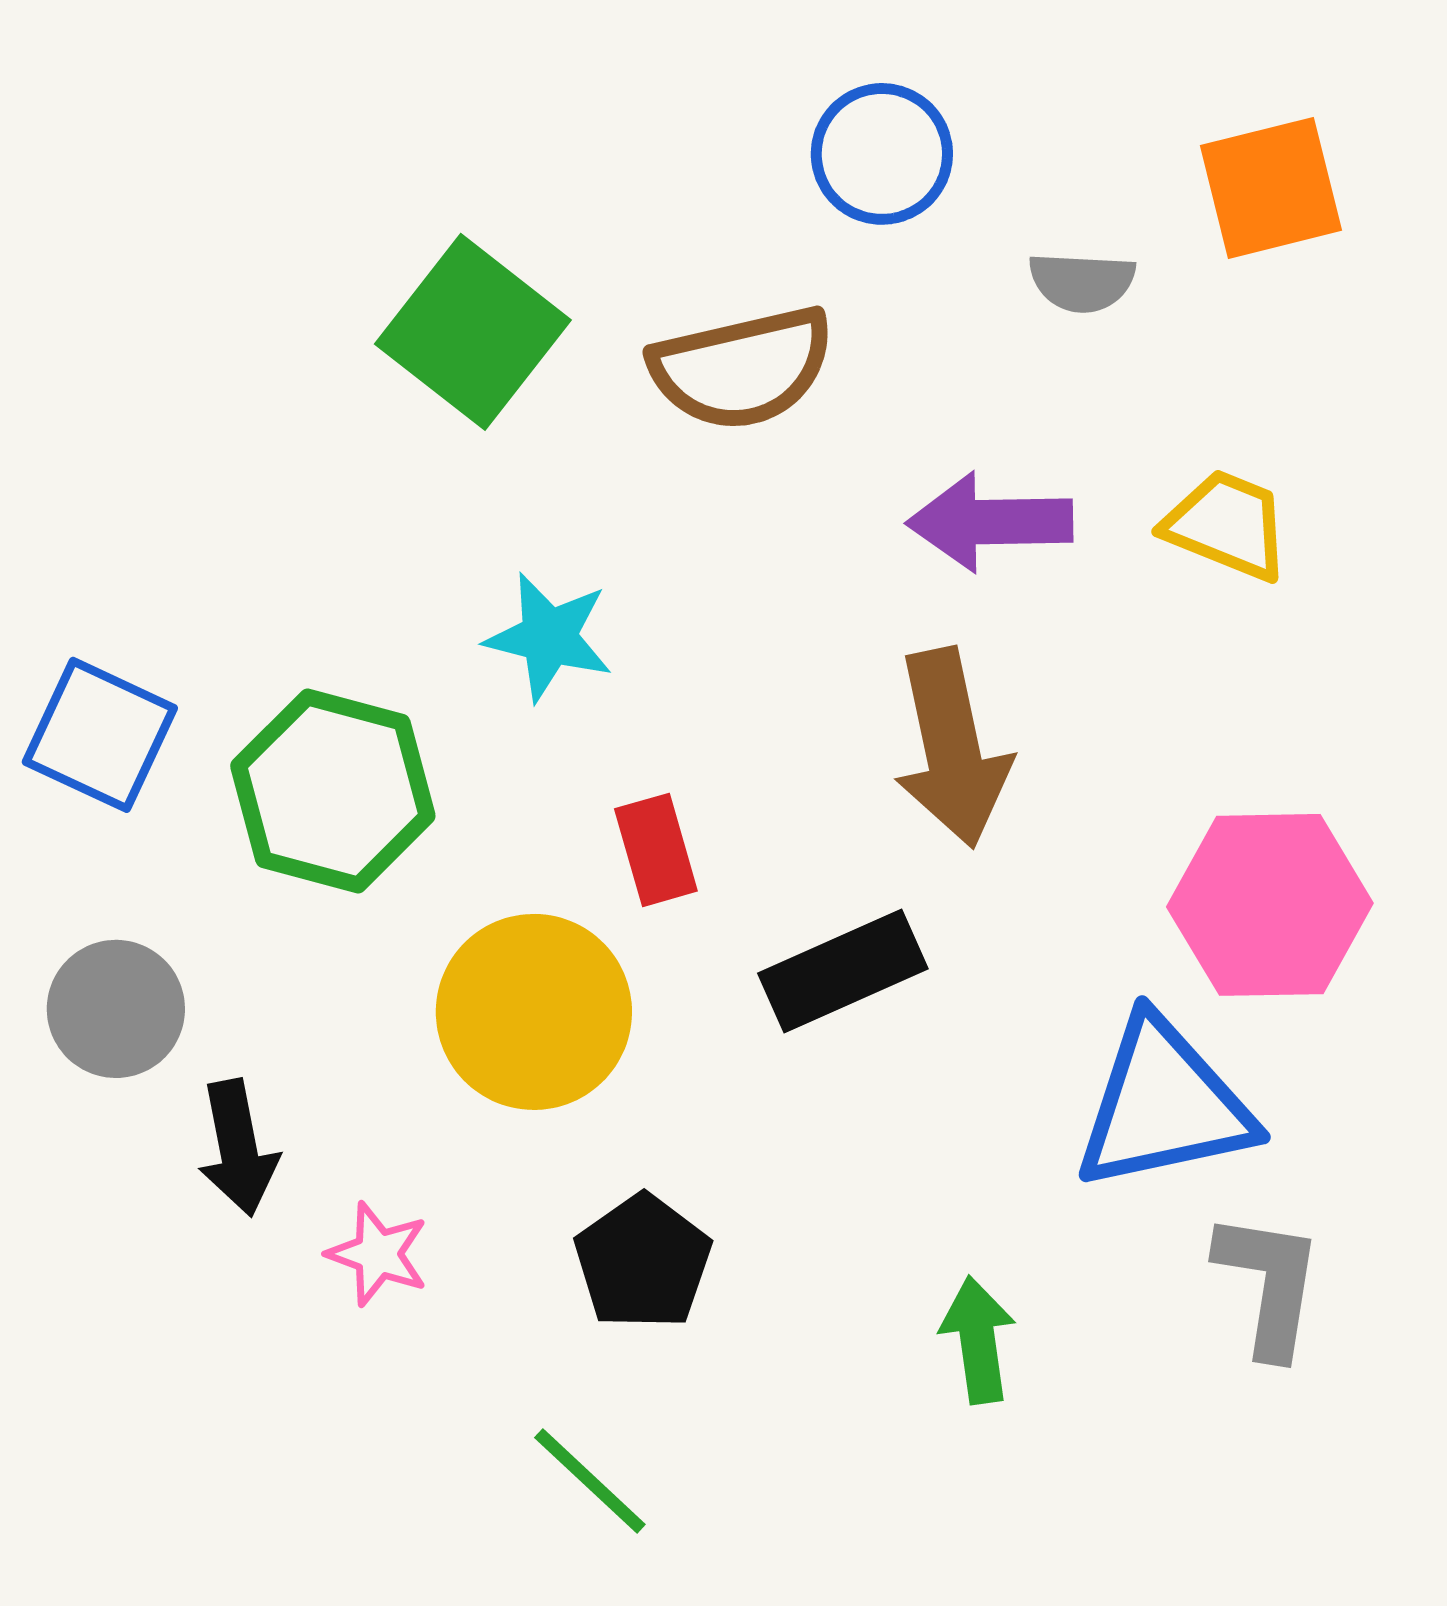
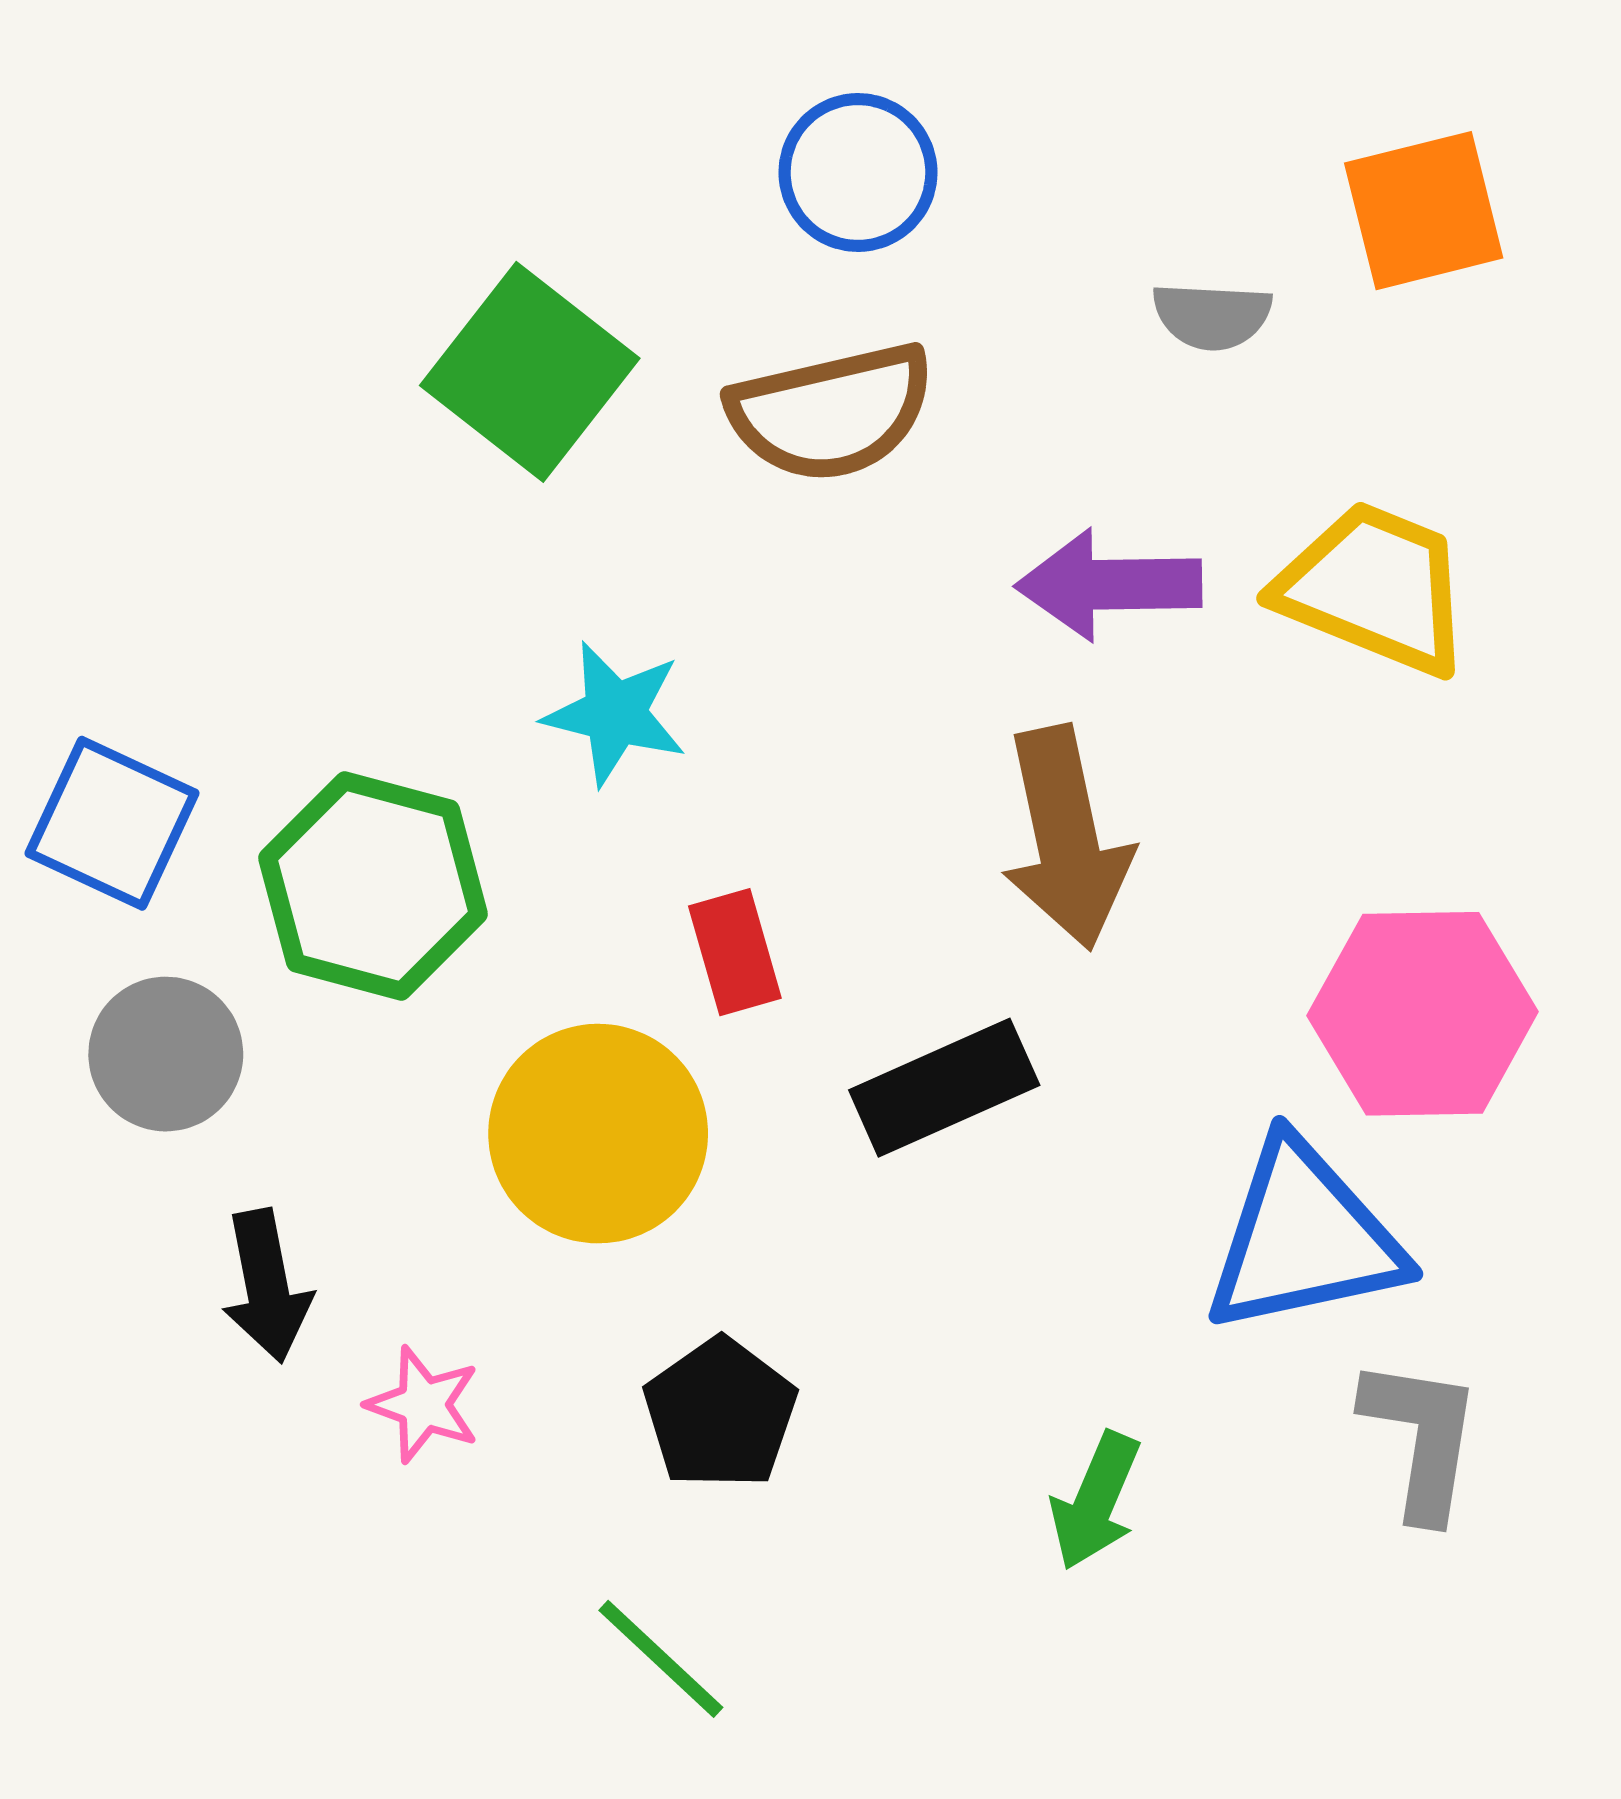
blue circle: (882, 154) -> (858, 172), moved
yellow trapezoid: (1227, 525) -> (1374, 588), size x1.4
gray circle: (116, 1009) -> (166, 1054), moved
green arrow: (978, 1340) -> (1095, 1501), turned -149

